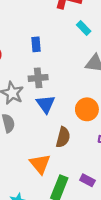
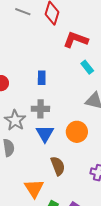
orange circle: (87, 109) -> (77, 132), moved
brown semicircle: (63, 137) -> (58, 166), turned -42

